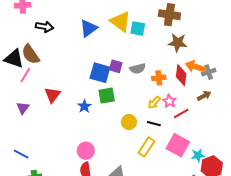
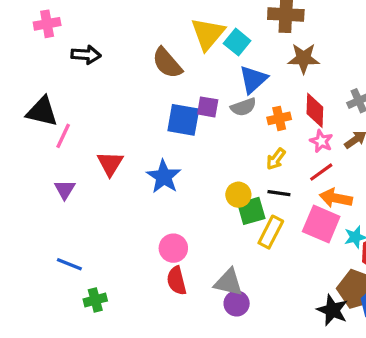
yellow triangle: (120, 22) -> (208, 34), turned 40
blue triangle: (89, 28) -> (253, 79), moved
cyan square: (138, 28) -> (237, 42), turned 35
brown semicircle: (31, 54) -> (167, 63), moved
orange arrow: (195, 67) -> (336, 198), moved
green square: (107, 96) -> (251, 211), moved
pink star: (169, 101) -> (321, 141), moved
blue star: (84, 106) -> (164, 177), size x1.5

